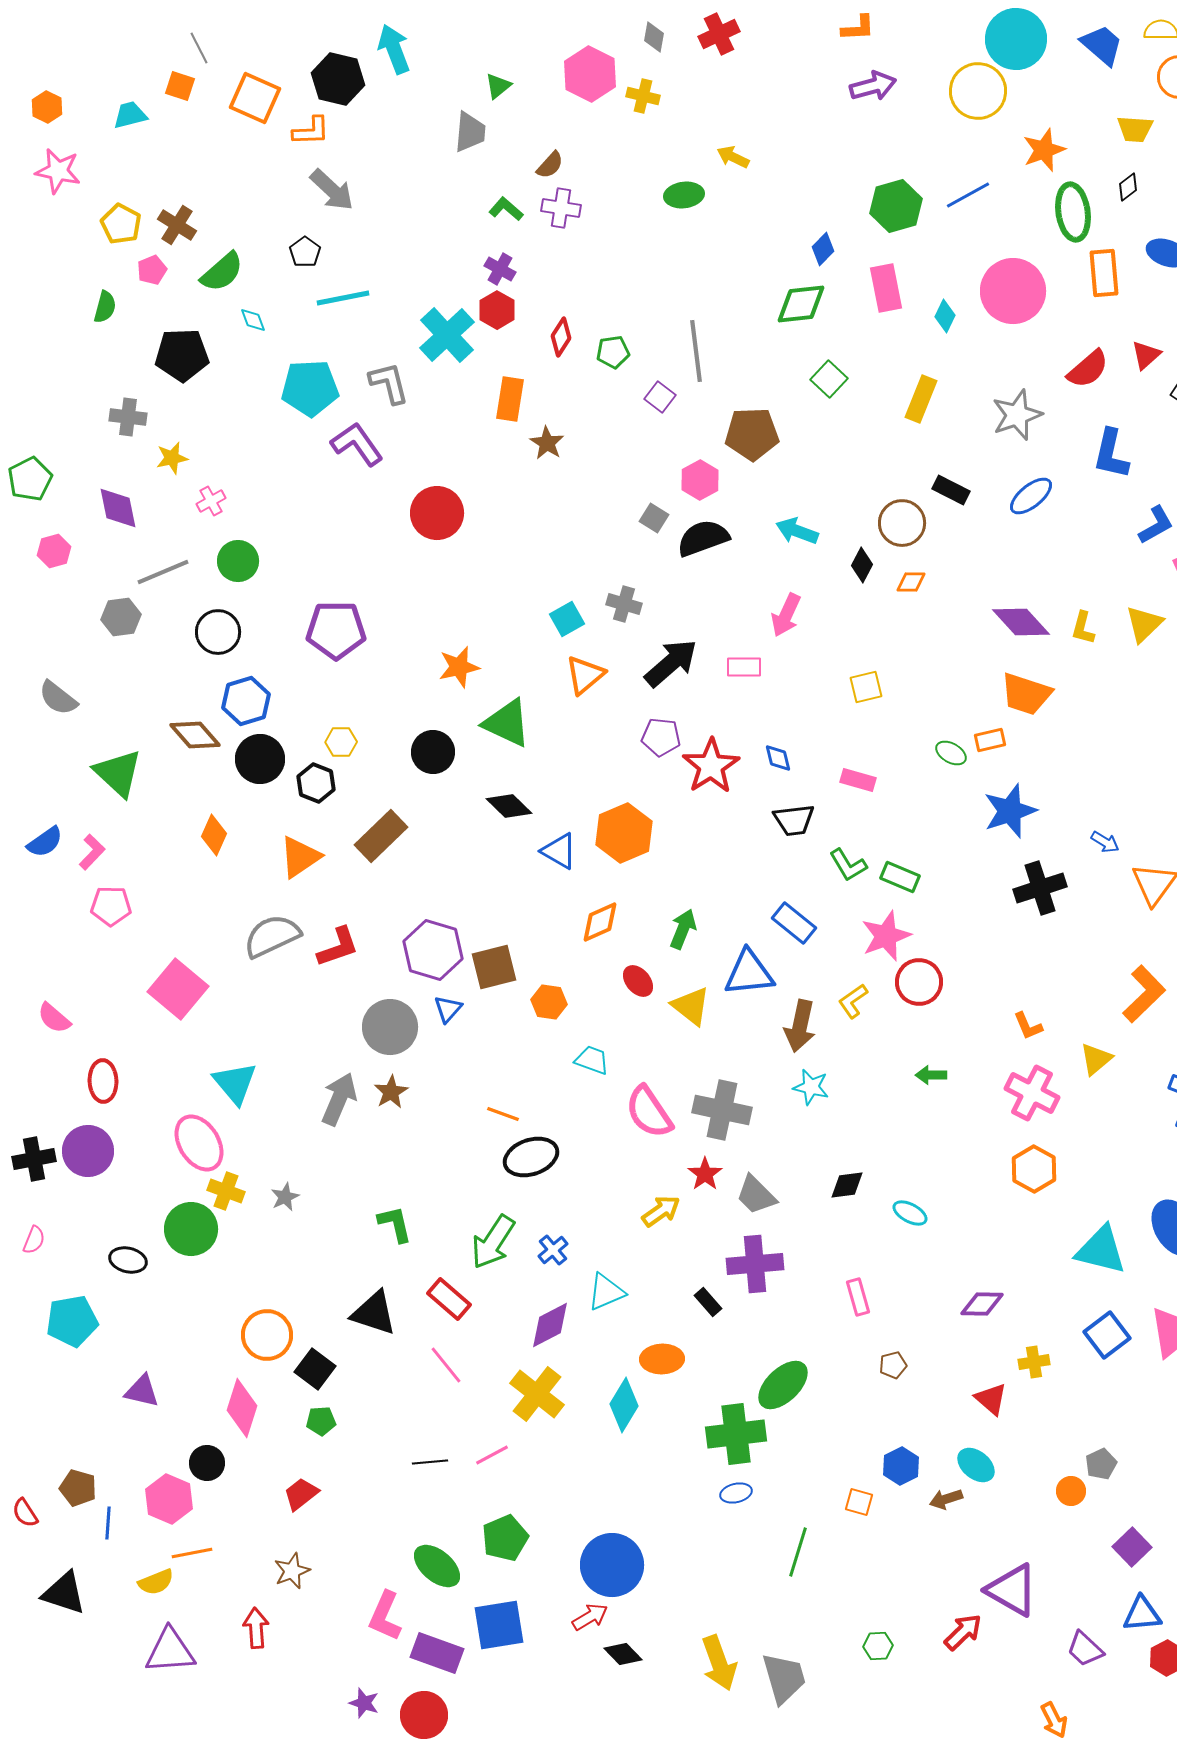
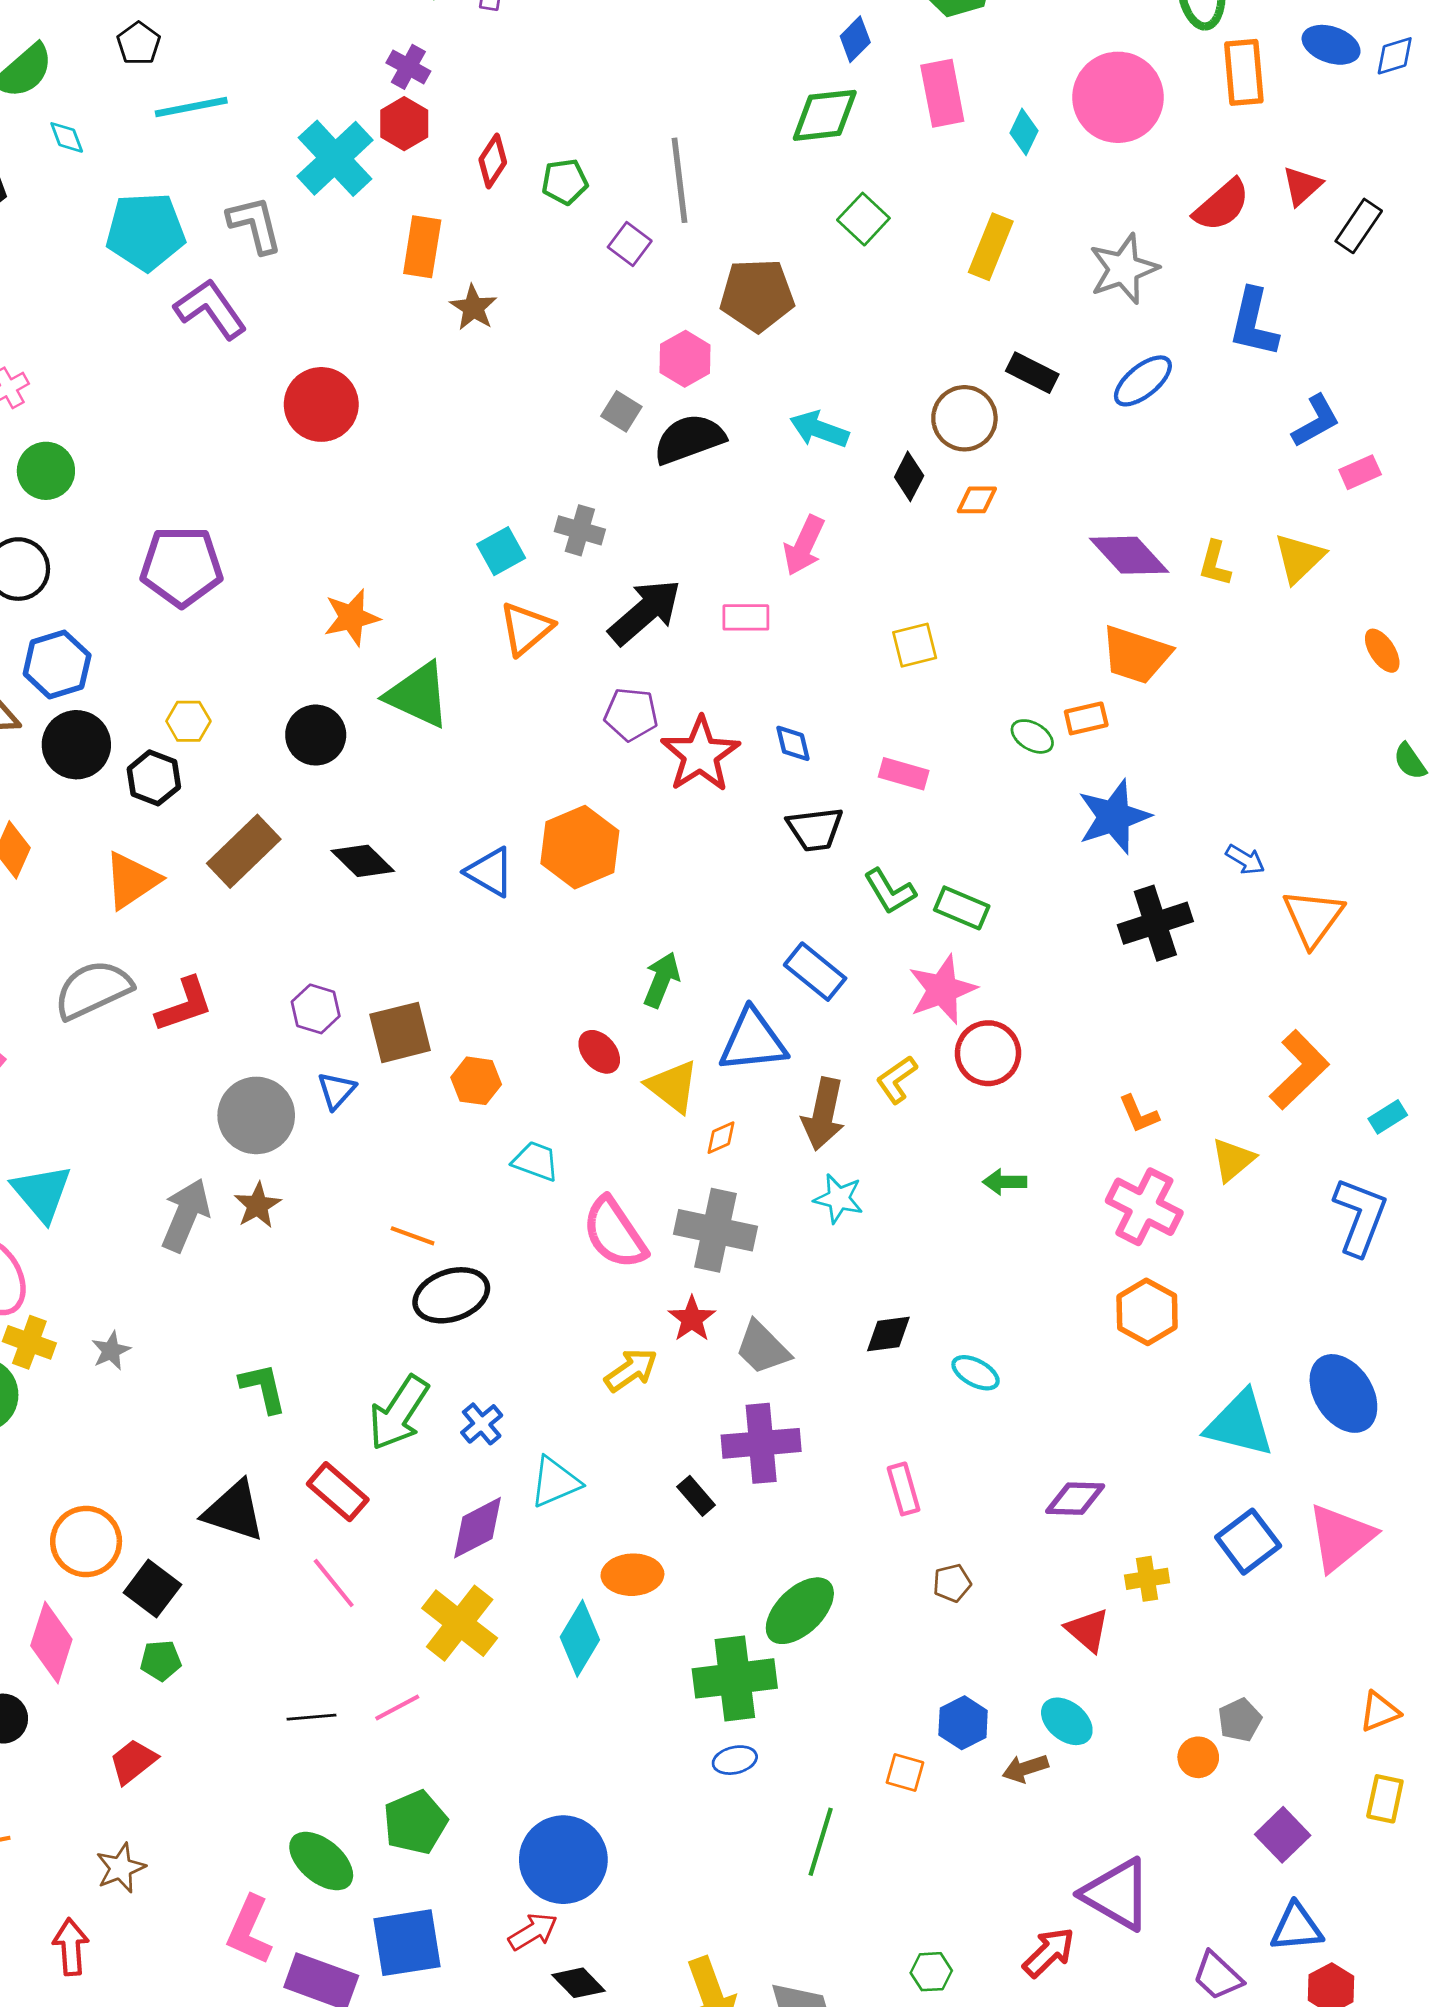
black diamond: (509, 806) -> (363, 861), moved
orange diamond: (600, 922) -> (721, 1138), moved, size x0.6
purple hexagon: (433, 950) -> (316, 1009), size x0.6

